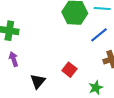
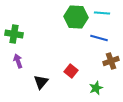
blue line: (99, 35) -> (99, 38), turned 54

